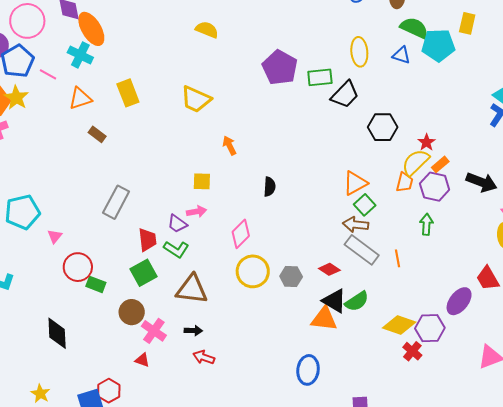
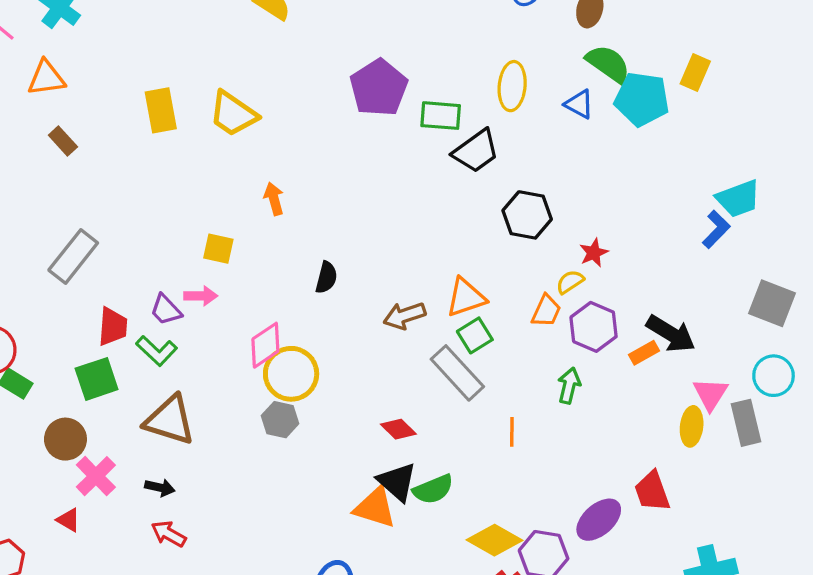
yellow rectangle: (128, 93) -> (161, 110), moved
yellow semicircle: (416, 162) -> (570, 282), size x0.6
orange rectangle: (440, 164) -> (644, 353), moved
brown arrow: (356, 225) -> (404, 316), moved, turned -35
gray rectangle: (362, 250) -> (457, 373), moved
yellow circle: (253, 271) -> (291, 374), moved
gray hexagon: (291, 276) -> (280, 420), moved

